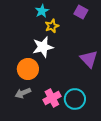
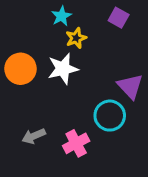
orange circle: (28, 69) -> (20, 69), moved
cyan circle: (75, 99) -> (110, 116), moved

